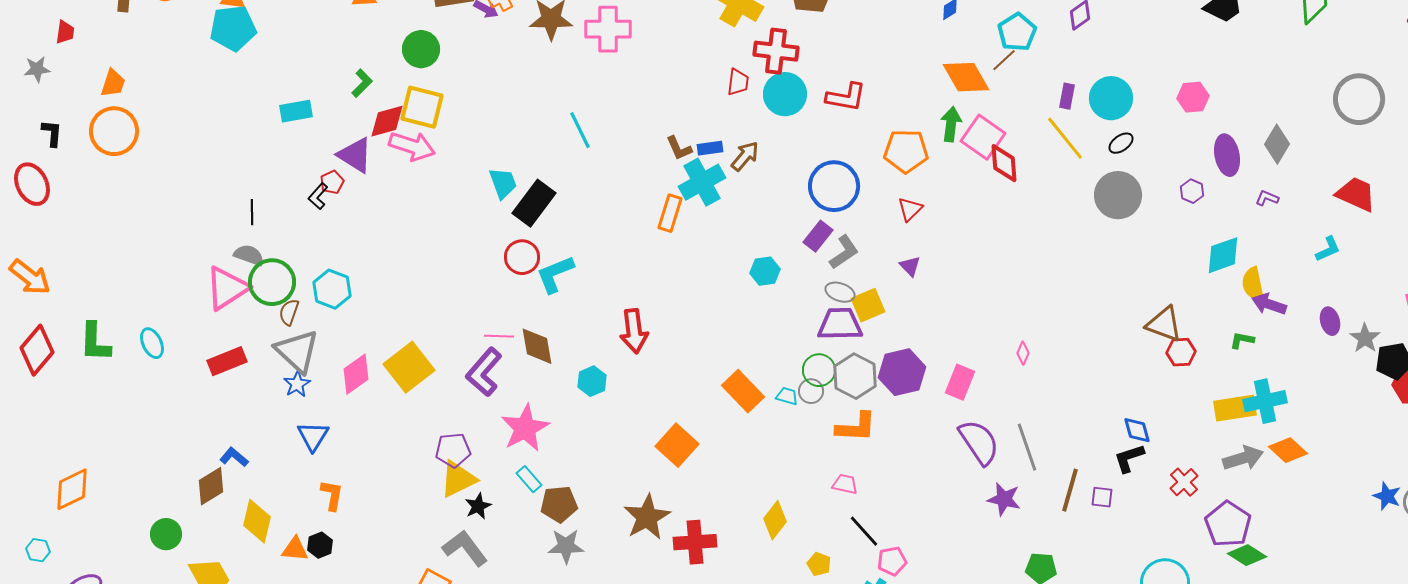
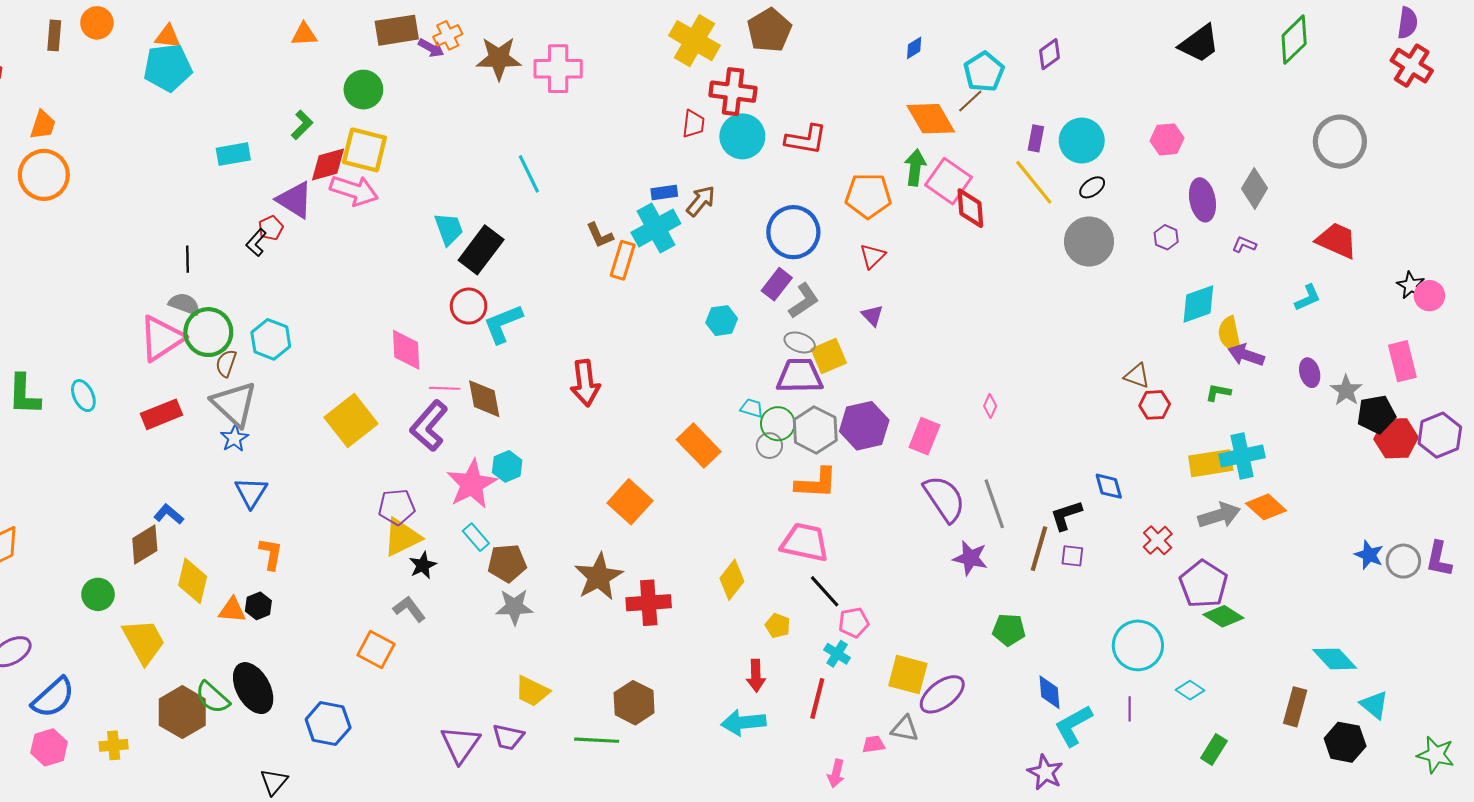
brown L-shape: (679, 148) -> (600, 235), moved
brown triangle: (1164, 324) -> (1137, 376), size x0.7
pink diamond: (356, 374) -> (406, 350), moved, turned -57
cyan hexagon: (592, 381) -> (507, 466), moved
cyan trapezoid: (787, 396) -> (752, 408), moved
black L-shape: (1129, 458) -> (1066, 515), moved
pink trapezoid: (845, 484) -> (805, 542), size x1.8
gray L-shape: (465, 548) -> (409, 609), size x0.7

